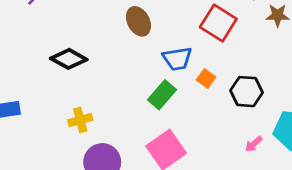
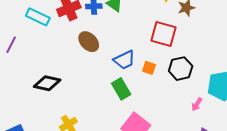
red square: (218, 23) -> (163, 34), moved
green rectangle: (162, 95) -> (121, 89), turned -55

